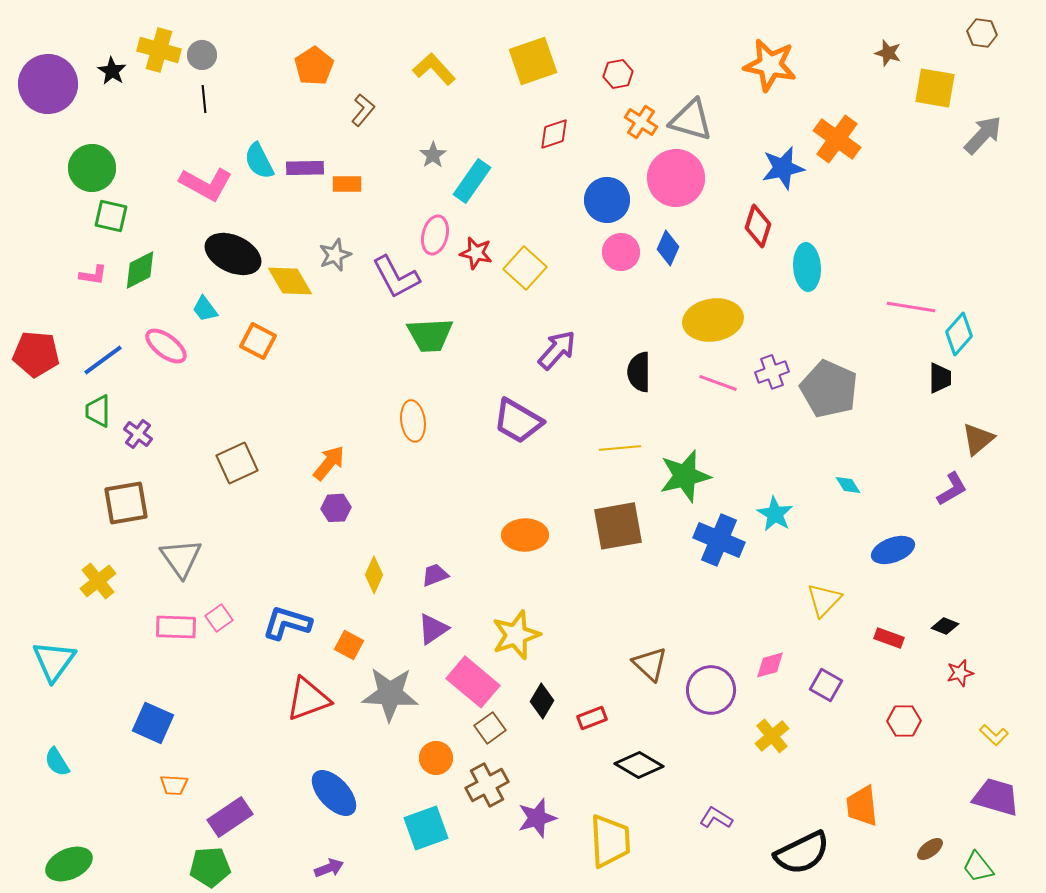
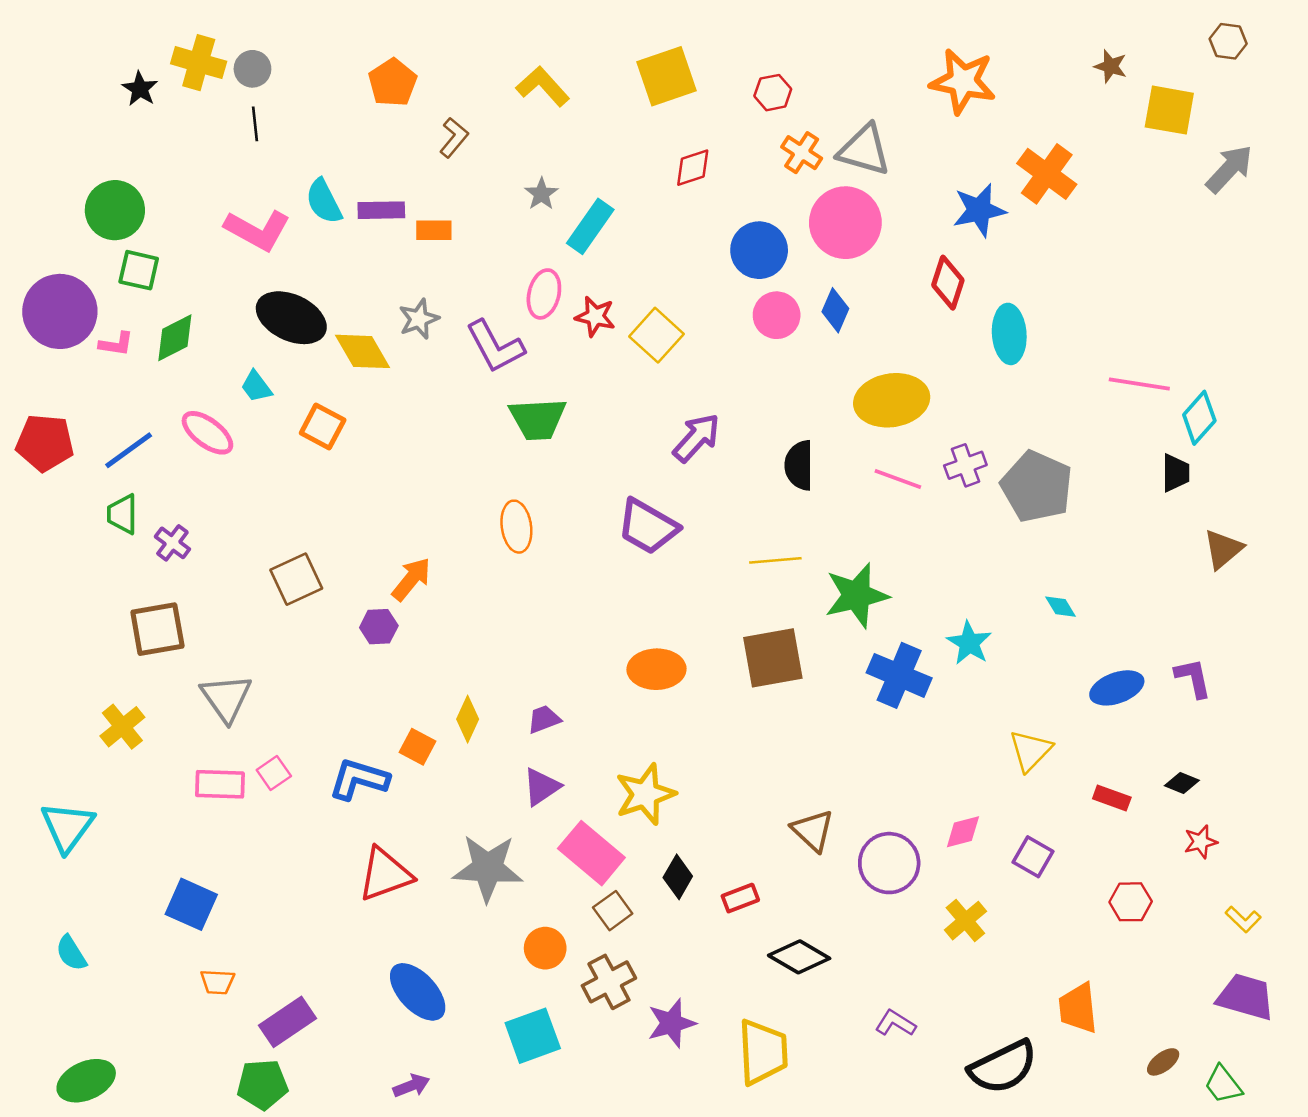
purple circle: (48, 84) -> (60, 311), moved
purple L-shape: (952, 489) -> (1193, 678), moved, turned -72
purple hexagon: (336, 508) -> (379, 627), moved
orange square: (349, 645) -> (418, 747), moved

